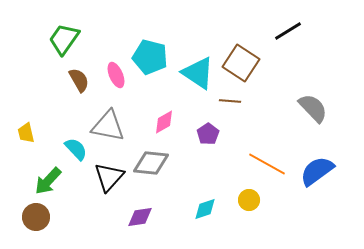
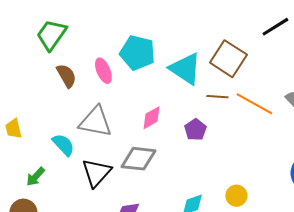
orange line: (267, 164) -> (254, 104), moved
green arrow: (48, 181) -> (35, 177), size x0.7

